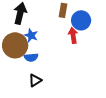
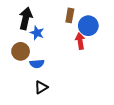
blue star: (31, 35) -> (37, 33), moved
brown circle: (15, 45) -> (21, 51), size x0.7

